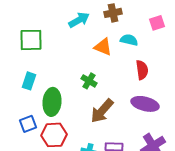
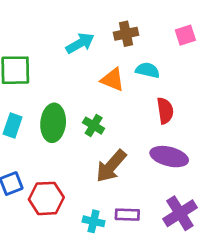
pink square: (157, 23) -> (185, 35), moved
green ellipse: (52, 102) -> (53, 123), moved

